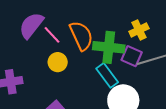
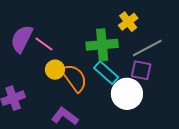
orange semicircle: (81, 36) -> (74, 78), moved
purple square: (132, 56) -> (141, 70), moved

